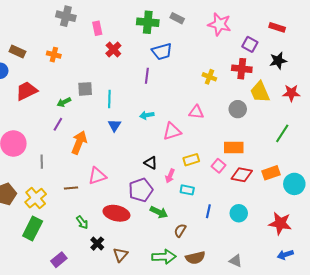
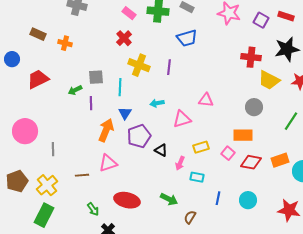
pink rectangle: (97, 28) -> (129, 13), moved, turned -40
purple square: (250, 44) -> (261, 20), moved
brown rectangle: (17, 52) -> (38, 34), moved
blue trapezoid: (162, 52) -> (187, 38), moved
black star: (278, 61) -> (287, 49), size x1.4
purple line: (147, 76) -> (169, 67), moved
yellow cross: (209, 77) -> (139, 65), moved, size x1.5
yellow trapezoid: (260, 92) -> (269, 80), turned -40
gray circle: (238, 109) -> (254, 107), moved
purple line: (58, 124) -> (91, 103), moved, turned -32
orange arrow: (79, 142) -> (106, 130), moved
purple pentagon: (141, 190) -> (139, 136), moved

